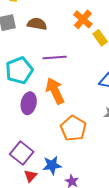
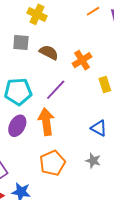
orange cross: (83, 19) -> (82, 60), moved
purple line: (55, 57) -> (56, 90), turned -60

